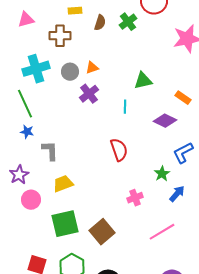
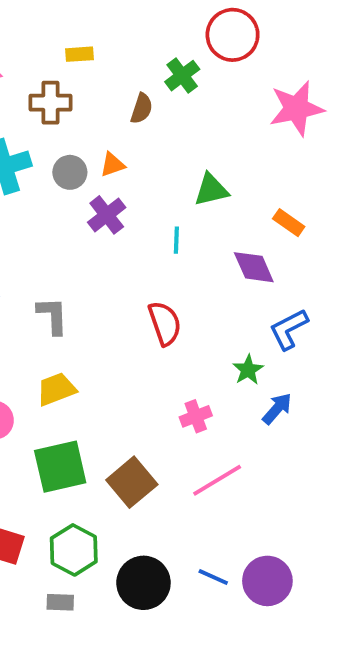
brown semicircle: (100, 23) -> (142, 108), moved
purple diamond: (165, 121) -> (254, 267), turned 40
gray L-shape: (50, 151) -> (52, 316), moved
pink line: (162, 232) -> (217, 480), moved

